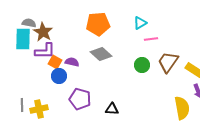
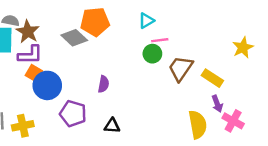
gray diamond: (101, 54) -> (74, 38), moved
orange square: (55, 62) -> (34, 73), moved
purple semicircle: (72, 62) -> (104, 84), moved, turned 88
green circle: (142, 65) -> (152, 54), moved
blue circle: (59, 76) -> (47, 85), size x1.5

